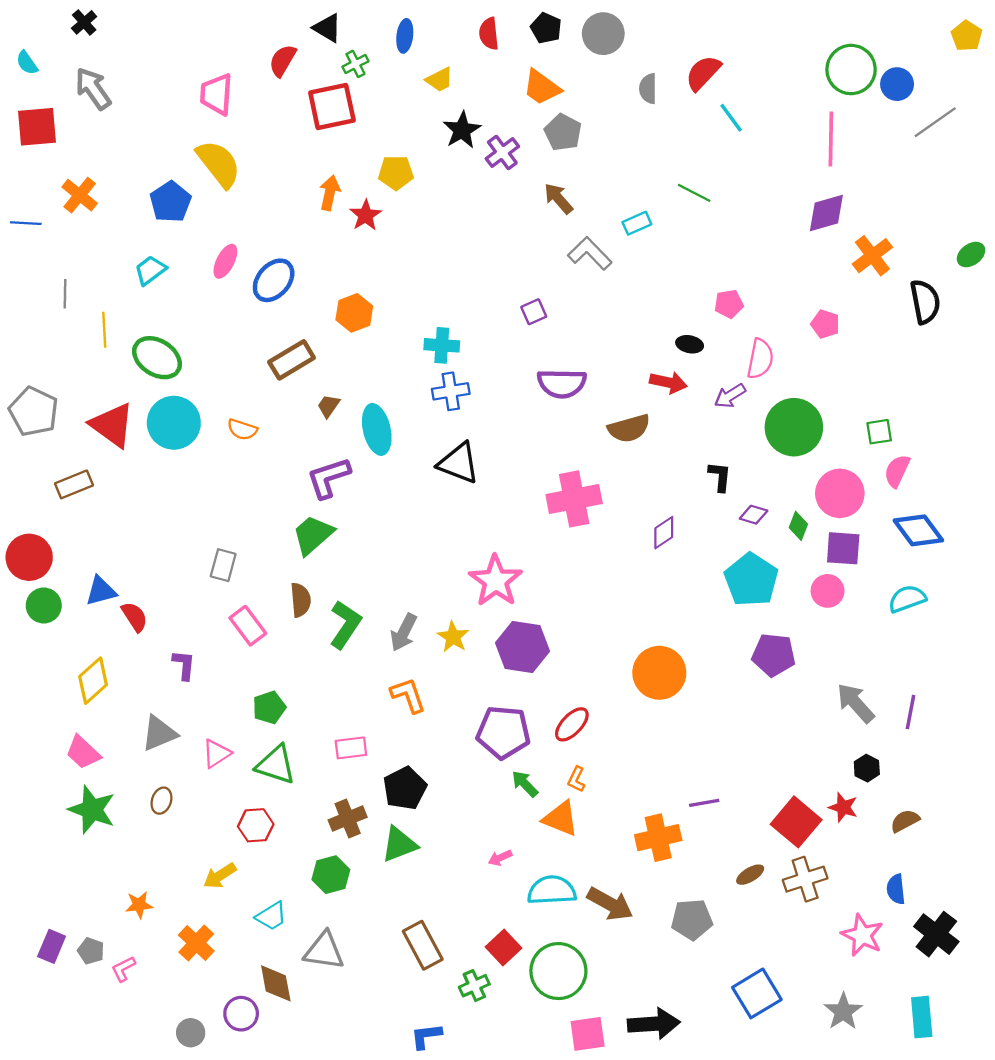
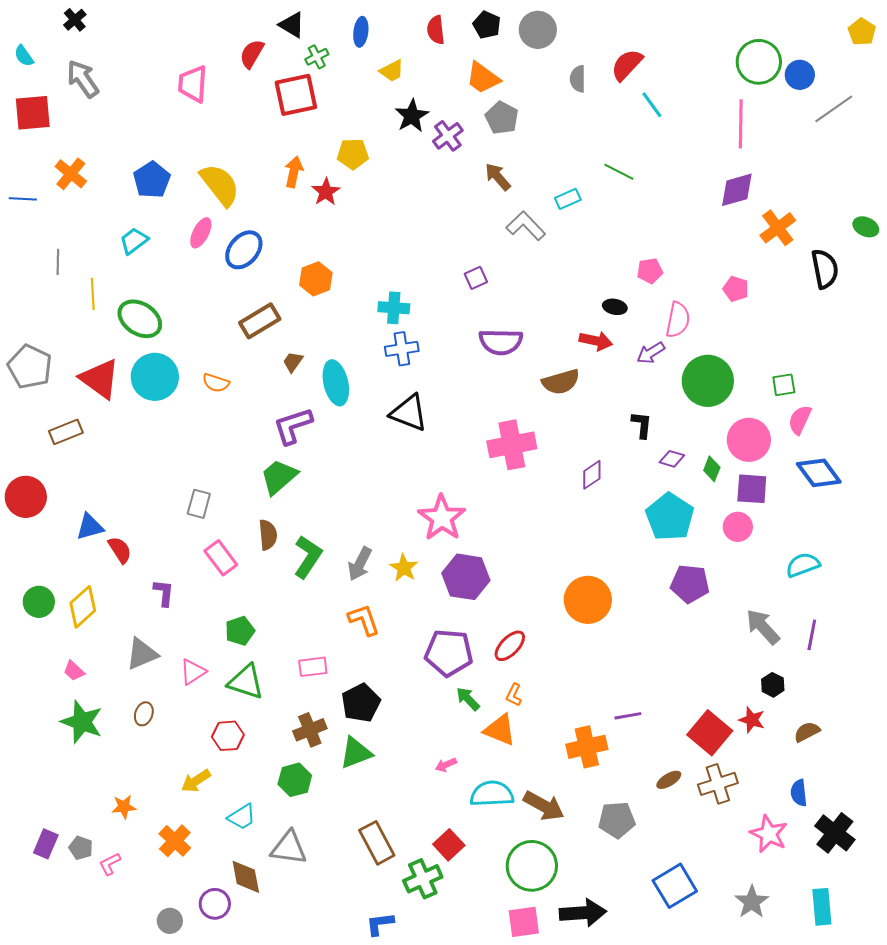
yellow semicircle: (219, 164) -> (220, 185), moved
green ellipse: (971, 255) -> (866, 227), turned 60
cyan semicircle: (907, 599) -> (803, 565), moved
green circle: (44, 605) -> (39, 602), moved
pink trapezoid: (83, 752) -> (74, 671), size x0.7
green circle: (558, 971) -> (532, 866), moved
green cross: (474, 986) -> (423, 879), size x1.4

